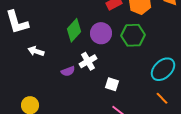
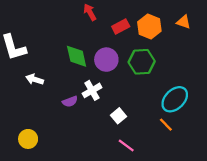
green diamond: (74, 30) -> (77, 56), turned -55
white square: (112, 84) -> (118, 116), turned 32
orange line: (162, 98) -> (166, 125), moved

